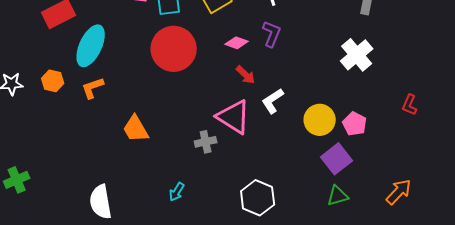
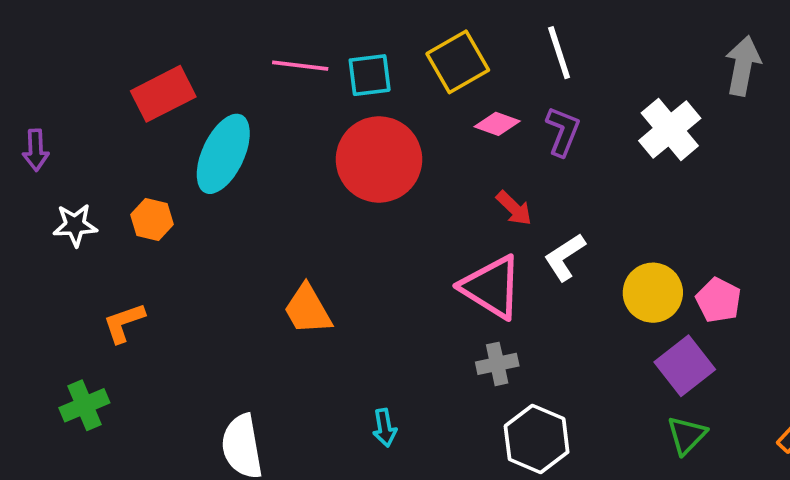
pink diamond: (237, 43) -> (497, 124), moved
white cross: (357, 55) -> (670, 129), moved
orange L-shape: (93, 88) -> (124, 323), moved
gray cross: (206, 142) -> (497, 364), moved
cyan arrow: (177, 192) -> (385, 428), turned -42
green triangle: (338, 196) -> (687, 435), turned -30

